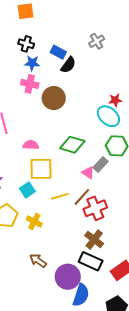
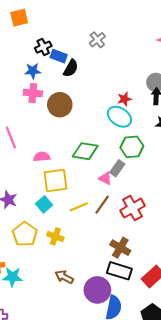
black cross: (26, 44) -> (43, 47), moved, turned -35
red cross: (95, 208) -> (133, 208), moved

